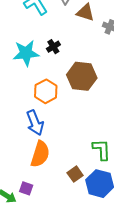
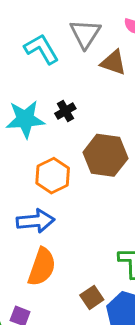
blue arrow: (35, 123) -> (36, 221), turned -75

